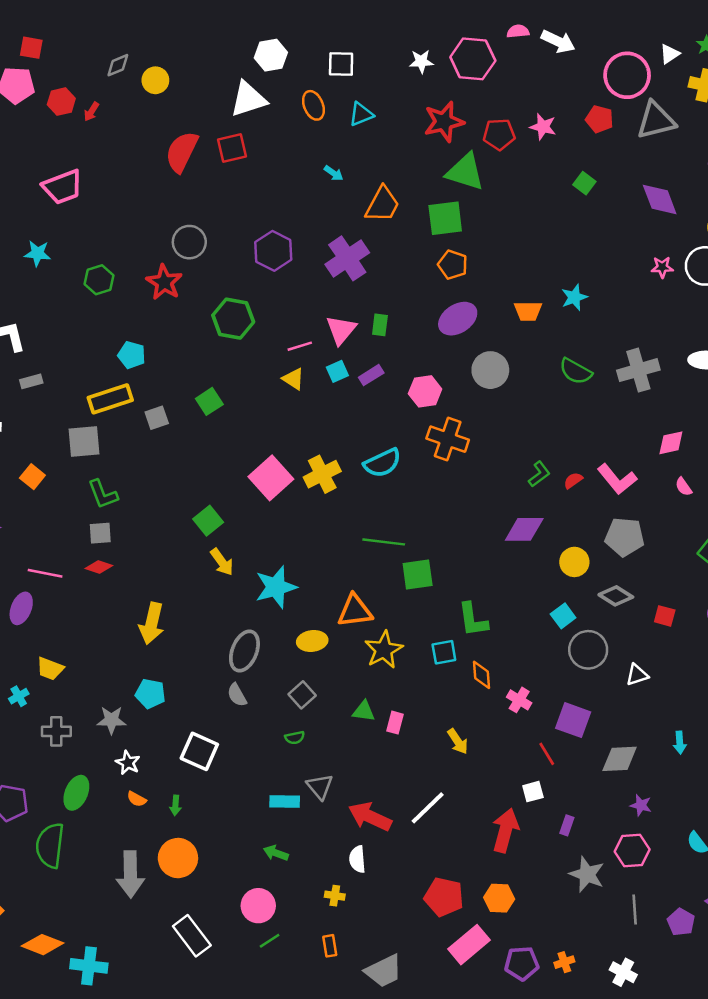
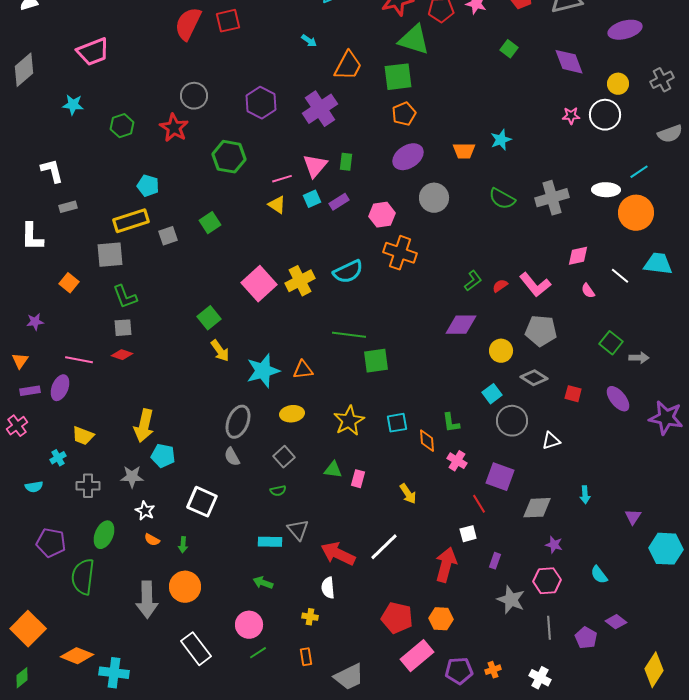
orange pentagon: (453, 265) -> (404, 114), turned 30
orange triangle: (355, 611) -> (303, 370), moved, size x0.7
green L-shape: (473, 620) -> (451, 423), moved, size x0.7
yellow arrow: (152, 623) -> (144, 426), moved

